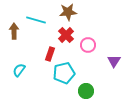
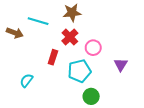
brown arrow: (14, 31) -> (15, 33), turned 112
cyan semicircle: (19, 70) -> (26, 80), moved
cyan pentagon: (64, 73) -> (79, 71), moved

